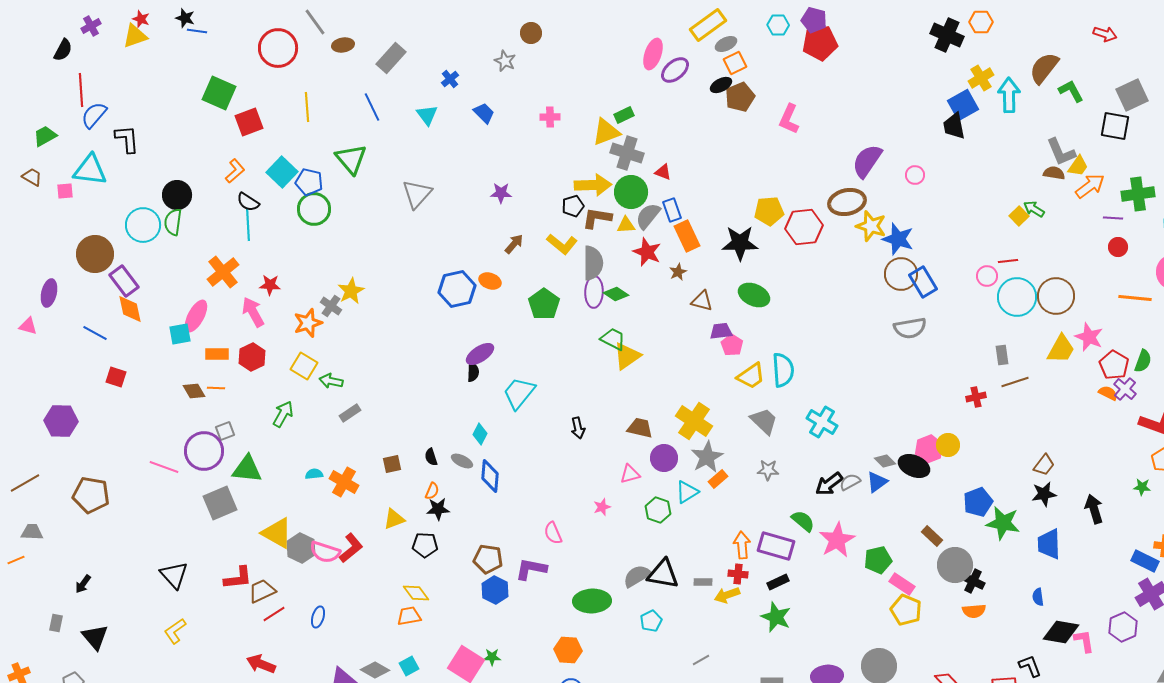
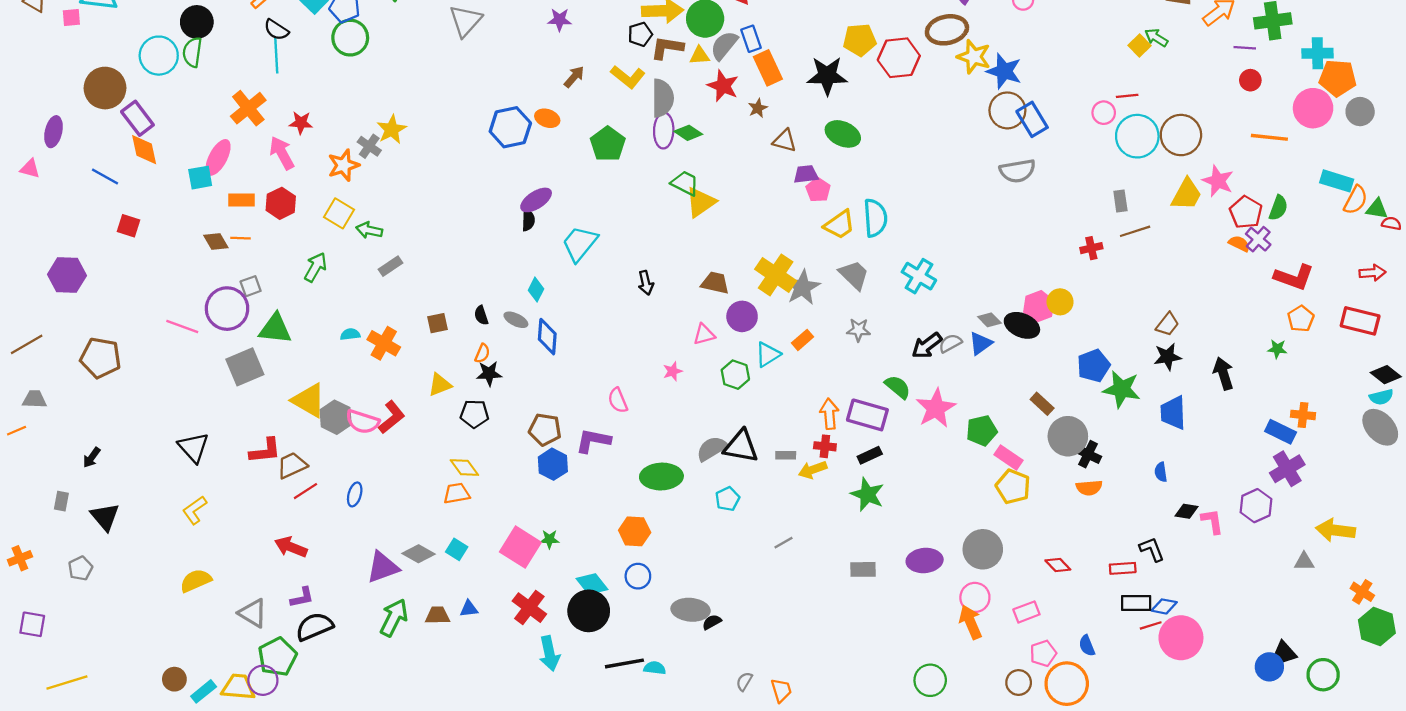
gray star: (707, 457) -> (803, 287), moved
black diamond: (1061, 632) -> (1187, 511), size x0.6
cyan square: (409, 666) -> (457, 549), turned -30

